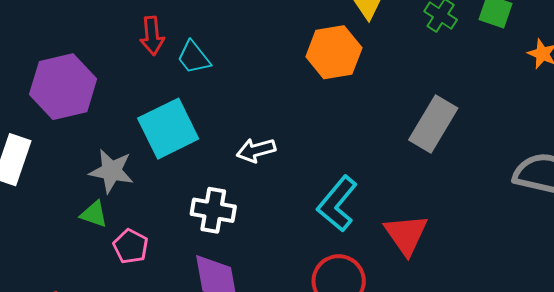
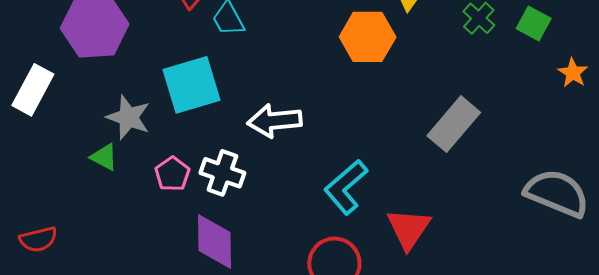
white arrow: (256, 150) -> (275, 121), size x1.4
pink pentagon: (131, 246) -> (172, 174), moved

